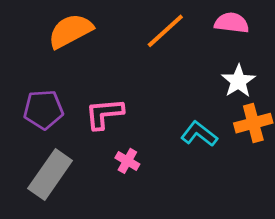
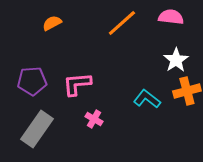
orange semicircle: (70, 31) -> (52, 23), size x0.6

